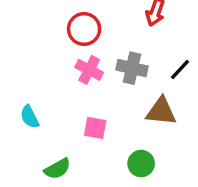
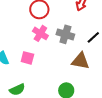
pink square: (95, 128) -> (27, 58), moved

